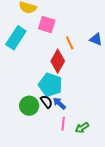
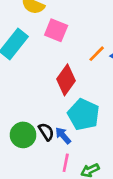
orange line: (70, 43) -> (97, 54), moved, turned 64
cyan pentagon: (50, 85) -> (84, 115), moved

